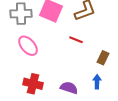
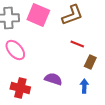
red line: (76, 40) -> (77, 44), moved
purple semicircle: (69, 88) -> (53, 79), moved

